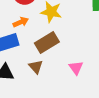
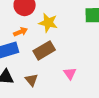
brown triangle: (36, 67) -> (32, 80), moved

